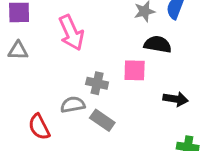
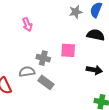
pink arrow: (71, 33) -> (27, 24), size x0.6
black semicircle: (158, 44) -> (96, 35), moved

